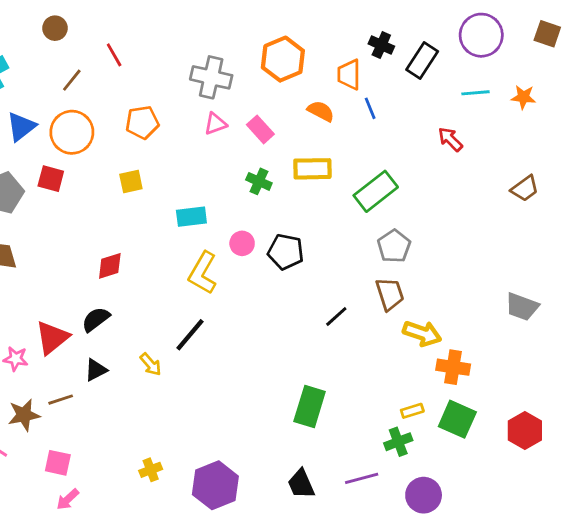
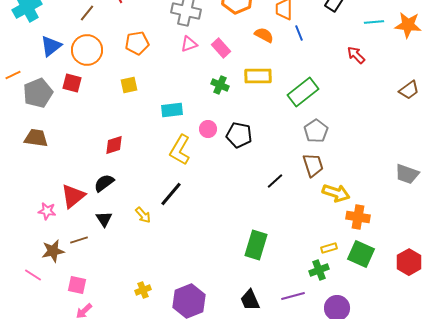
orange star: (523, 97) -> (408, 25), size x1.5
black triangle: (96, 370) -> (104, 219), turned -36

